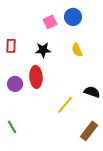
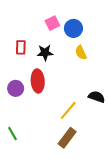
blue circle: (73, 17) -> (73, 28), moved
red rectangle: (11, 46) -> (21, 47), moved
brown rectangle: (89, 131) -> (67, 138), moved

